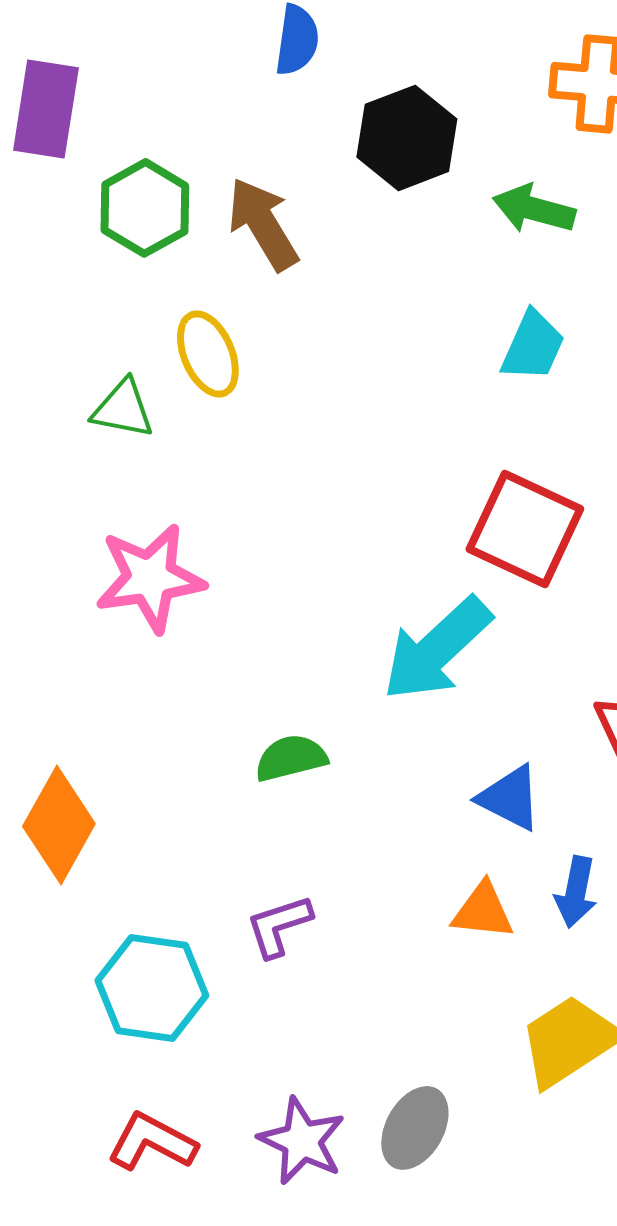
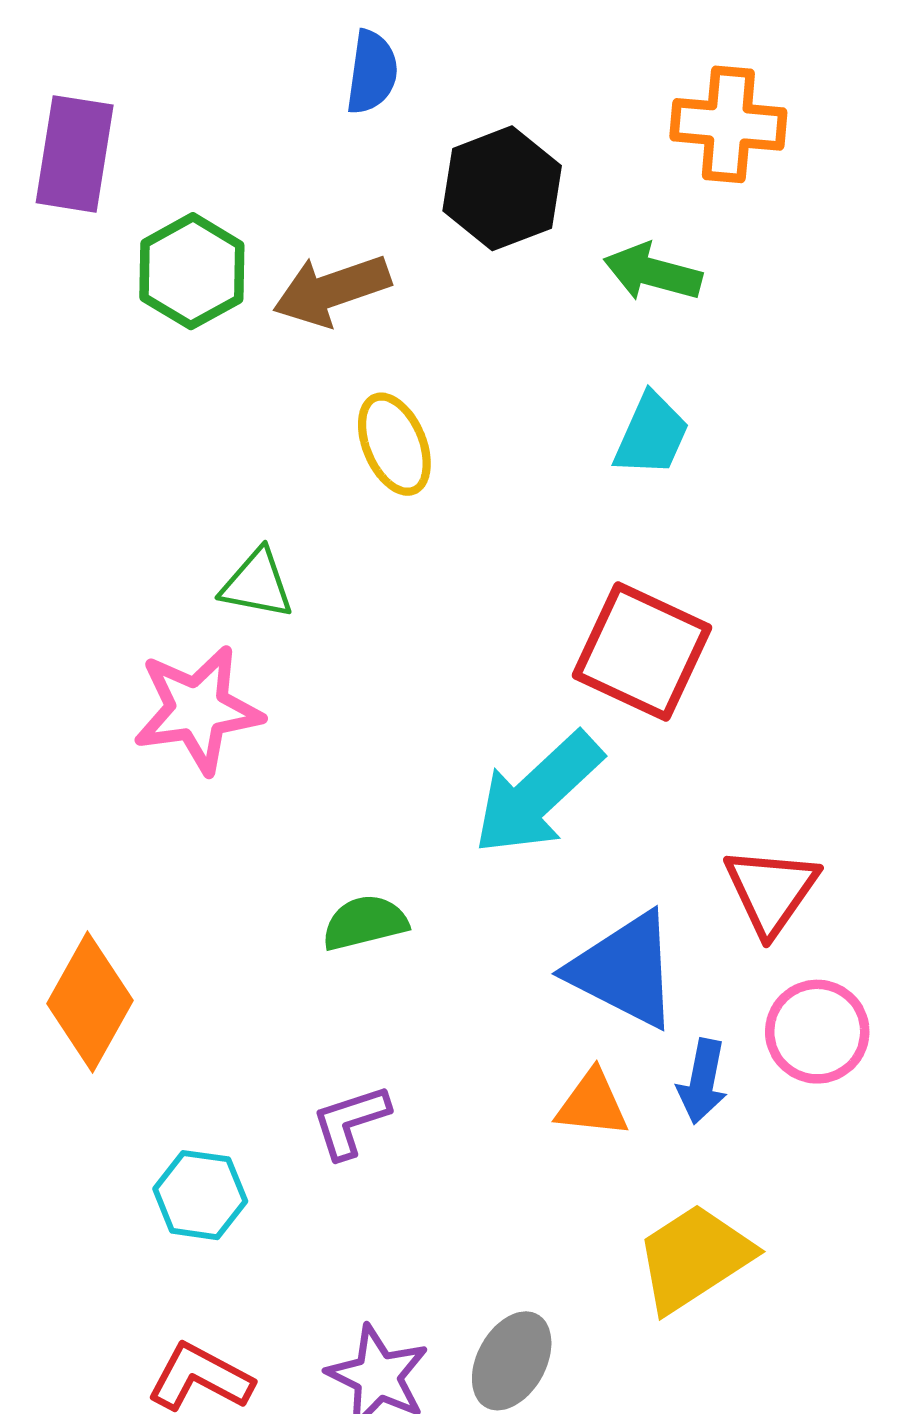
brown arrow: (263, 224) -> (332, 290), turned -78
yellow ellipse: (208, 354) -> (394, 444), moved
green triangle: (123, 409) -> (257, 584), moved
blue triangle: (510, 798) -> (624, 970), size x1.5
cyan hexagon: (152, 988) -> (200, 1195), size x0.7

